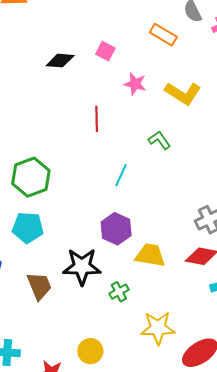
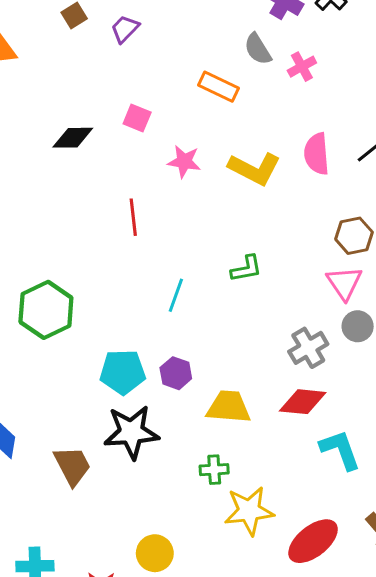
green L-shape: (159, 140) -> (246, 269), moved, turned 120
cyan pentagon: (28, 228) -> (123, 372), moved
purple hexagon: (116, 229) -> (176, 373), size x0.7
green cross: (119, 292) -> (214, 470), moved, turned 30

